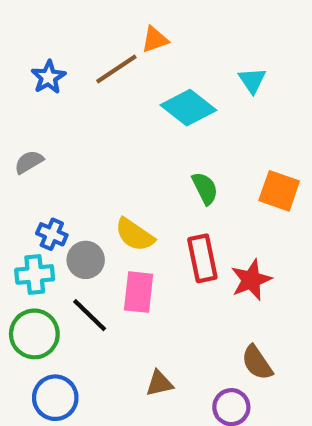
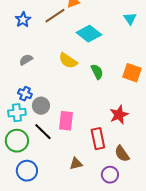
cyan triangle: (252, 80) -> (130, 19), moved
gray semicircle: (29, 162) -> (26, 60), moved
yellow semicircle: (135, 235) -> (68, 61), moved
red rectangle: (202, 258) -> (98, 139), moved

